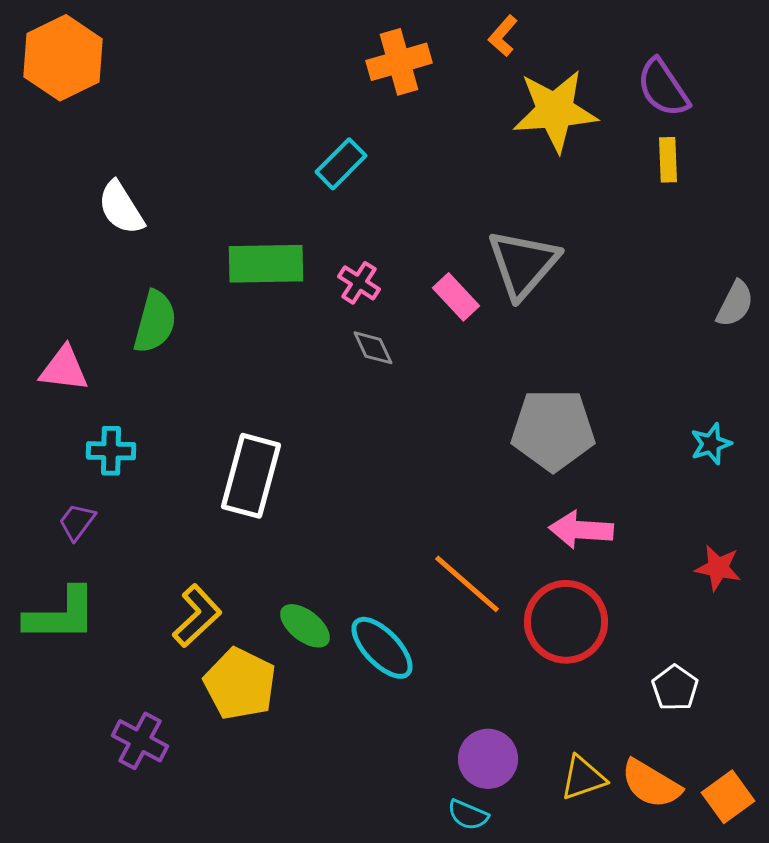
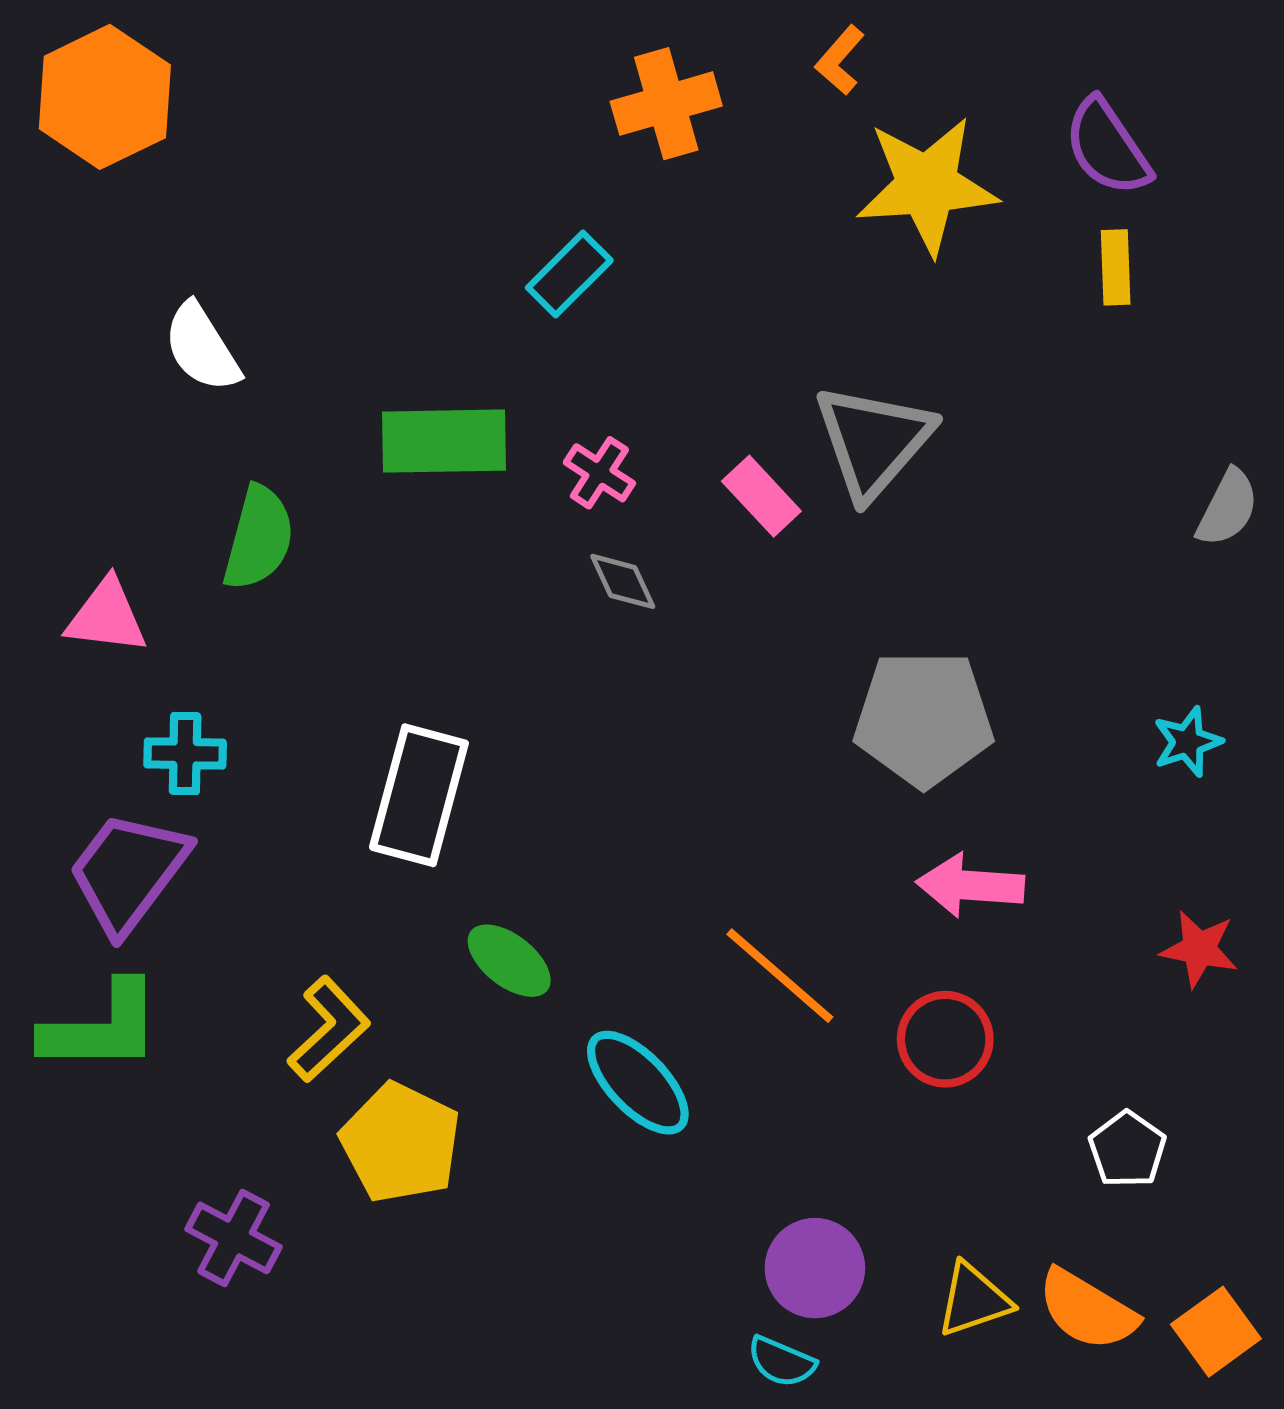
purple trapezoid: (77, 522) -> (128, 872), size x2.0
red circle: (566, 622) -> (945, 1039), size x0.7
green ellipse: (305, 626) -> (509, 961), moved

